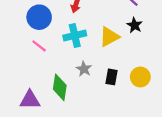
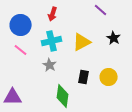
black star: (135, 25) -> (114, 38), moved
gray star: (84, 69) -> (50, 65), moved
green diamond: (60, 87) -> (63, 96), moved

